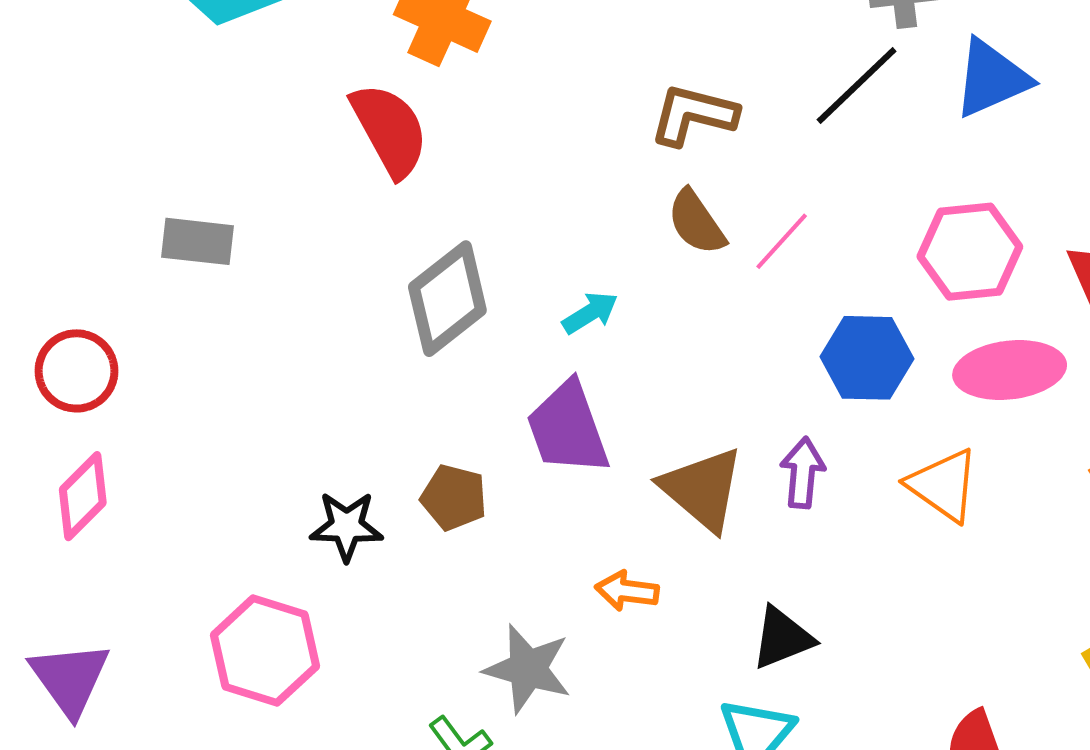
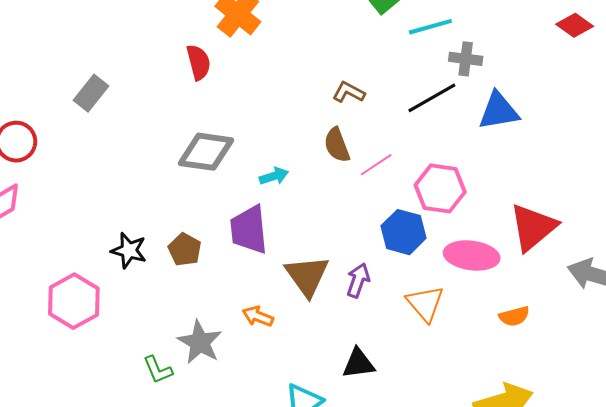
brown L-shape: (693, 115) -> (349, 92), size x0.7
red semicircle: (390, 130) -> (199, 62), size x0.7
gray rectangle: (197, 241) -> (91, 93), turned -72
pink hexagon: (970, 252) -> (440, 188), moved
gray diamond: (447, 299) -> (206, 152), turned 32
black triangle: (782, 638) -> (358, 363), moved

